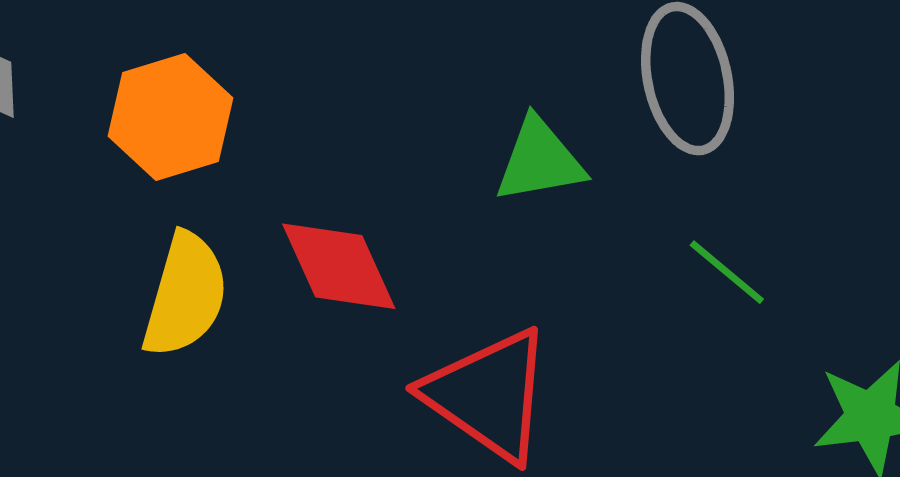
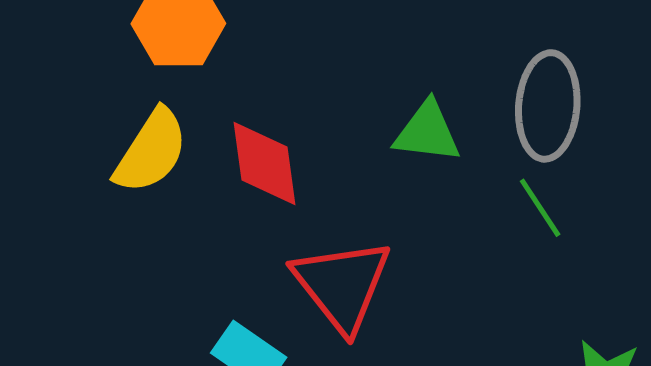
green line: (727, 272) -> (540, 208), moved

